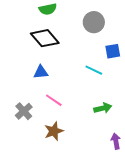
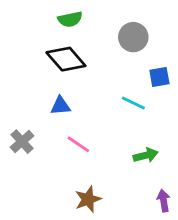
gray cross: (24, 111) -> (22, 142), moved
brown star: (54, 131) -> (88, 199), moved

